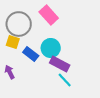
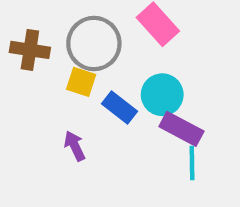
cyan line: (65, 80) -> (192, 163), turned 42

